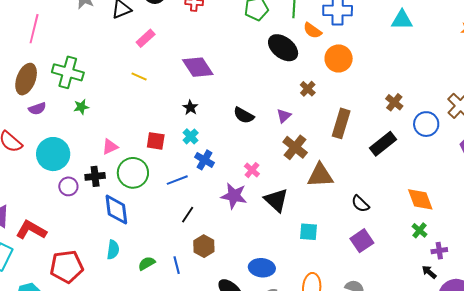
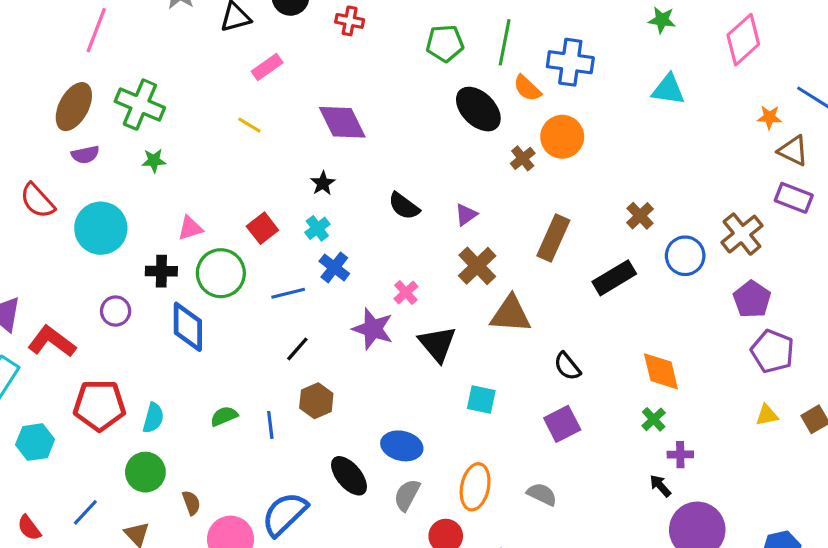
brown cross: (308, 89) -> (523, 158), moved
red square: (156, 141) -> (262, 228), turned 36
purple circle: (68, 186) -> (116, 311), moved
cyan semicircle: (113, 250) -> (153, 418), moved

